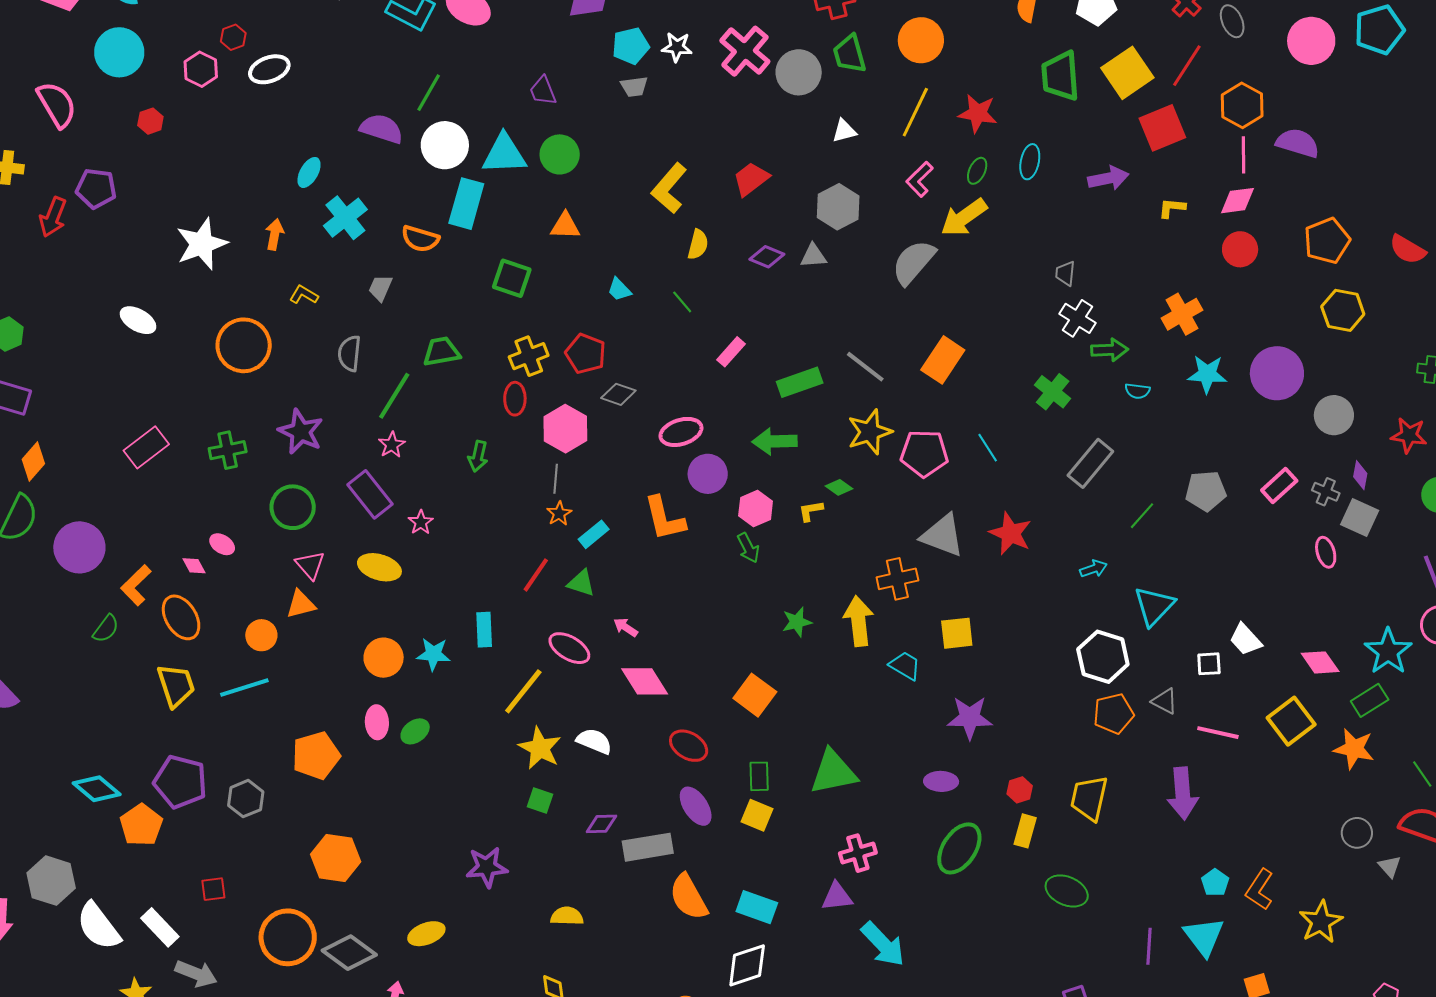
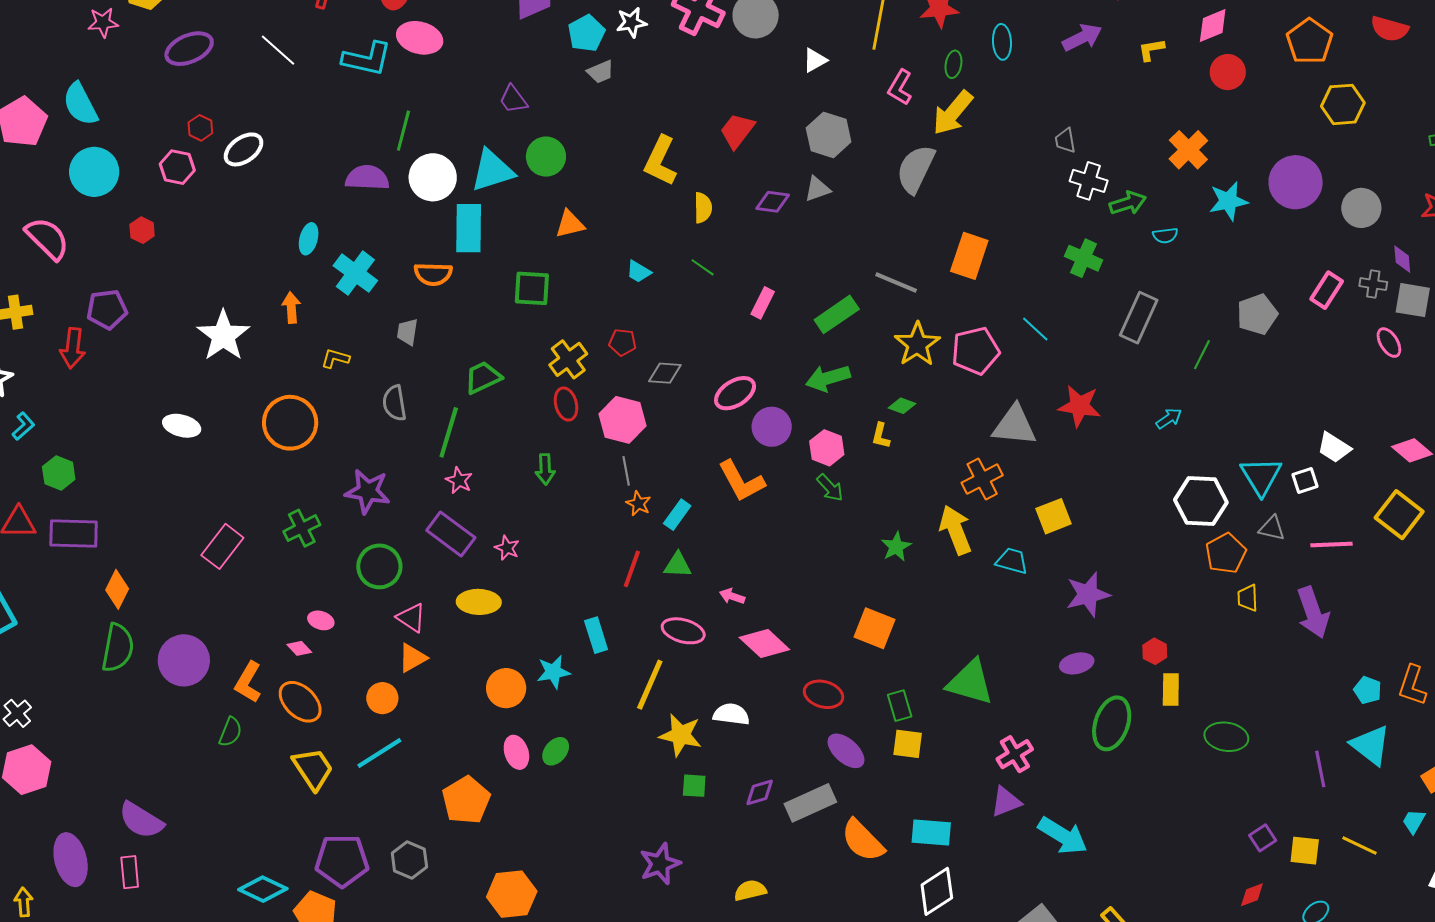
red pentagon: (585, 354) -> (623, 342), size x0.7
yellow L-shape: (811, 511) -> (881, 436), turned -52
cyan triangle: (1154, 606) -> (1261, 476), moved
green triangle: (833, 772) -> (970, 682), turned 42
yellow trapezoid: (1089, 798) -> (1248, 598), moved, size x0.6

